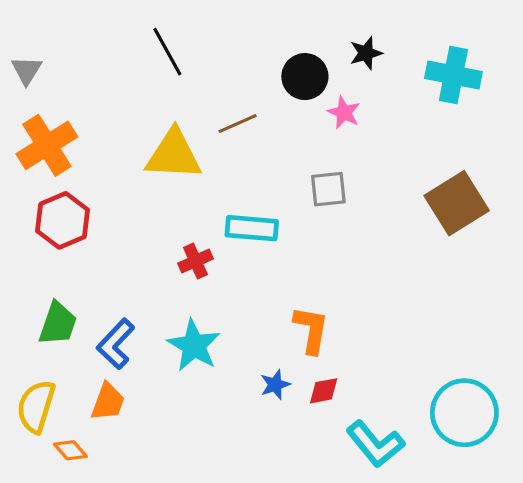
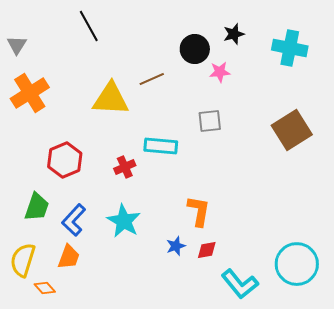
black line: (167, 52) -> (89, 26), moved
pink star: (344, 113) -> (220, 72), turned -30
red hexagon: (63, 220) -> (65, 160), moved

